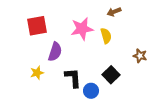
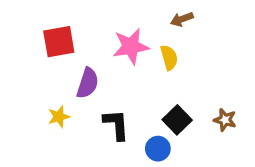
brown star: (140, 56) -> (225, 120), moved
blue circle: (91, 91) -> (158, 149), moved

